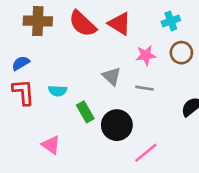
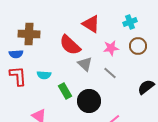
brown cross: (38, 21) -> (29, 34), moved
red semicircle: (83, 24) -> (70, 45), moved
blue semicircle: (21, 63) -> (16, 54), turned -152
gray line: (145, 88) -> (110, 73), turned 32

